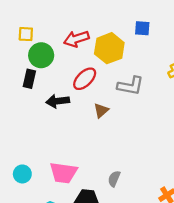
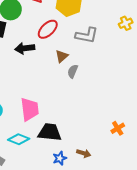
pink trapezoid: (63, 173) -> (30, 109), turned -105
gray semicircle: (114, 179) -> (73, 71), moved

